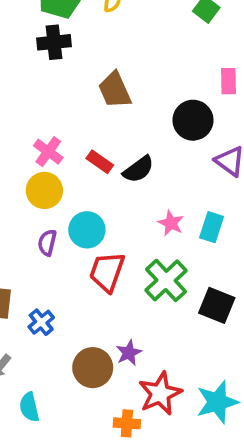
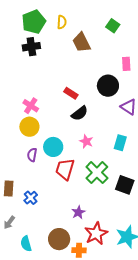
brown trapezoid: (115, 90) -> (81, 42), moved
red rectangle: (100, 162) -> (71, 93), moved
pink star: (171, 223) -> (86, 141), moved
brown circle: (93, 368) -> (59, 239), moved

